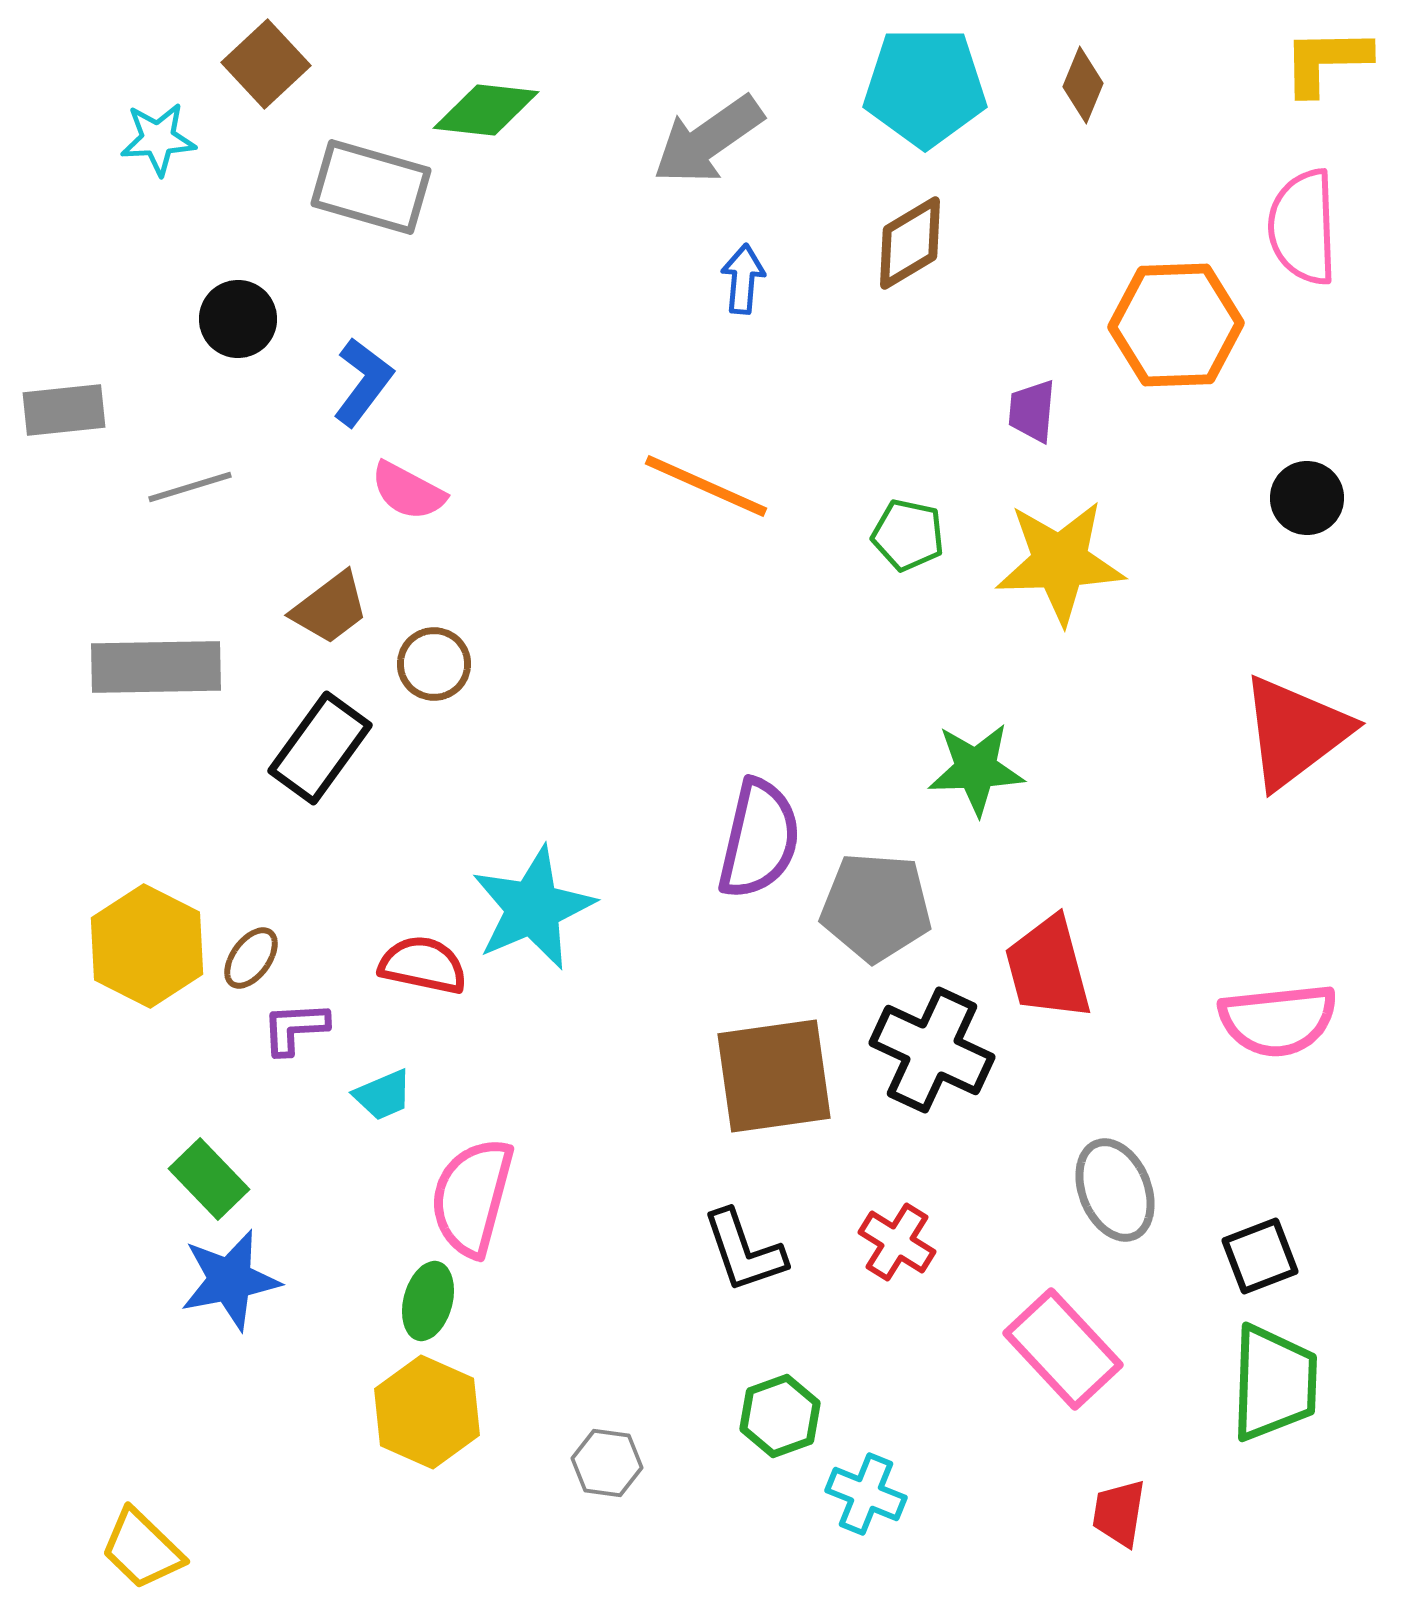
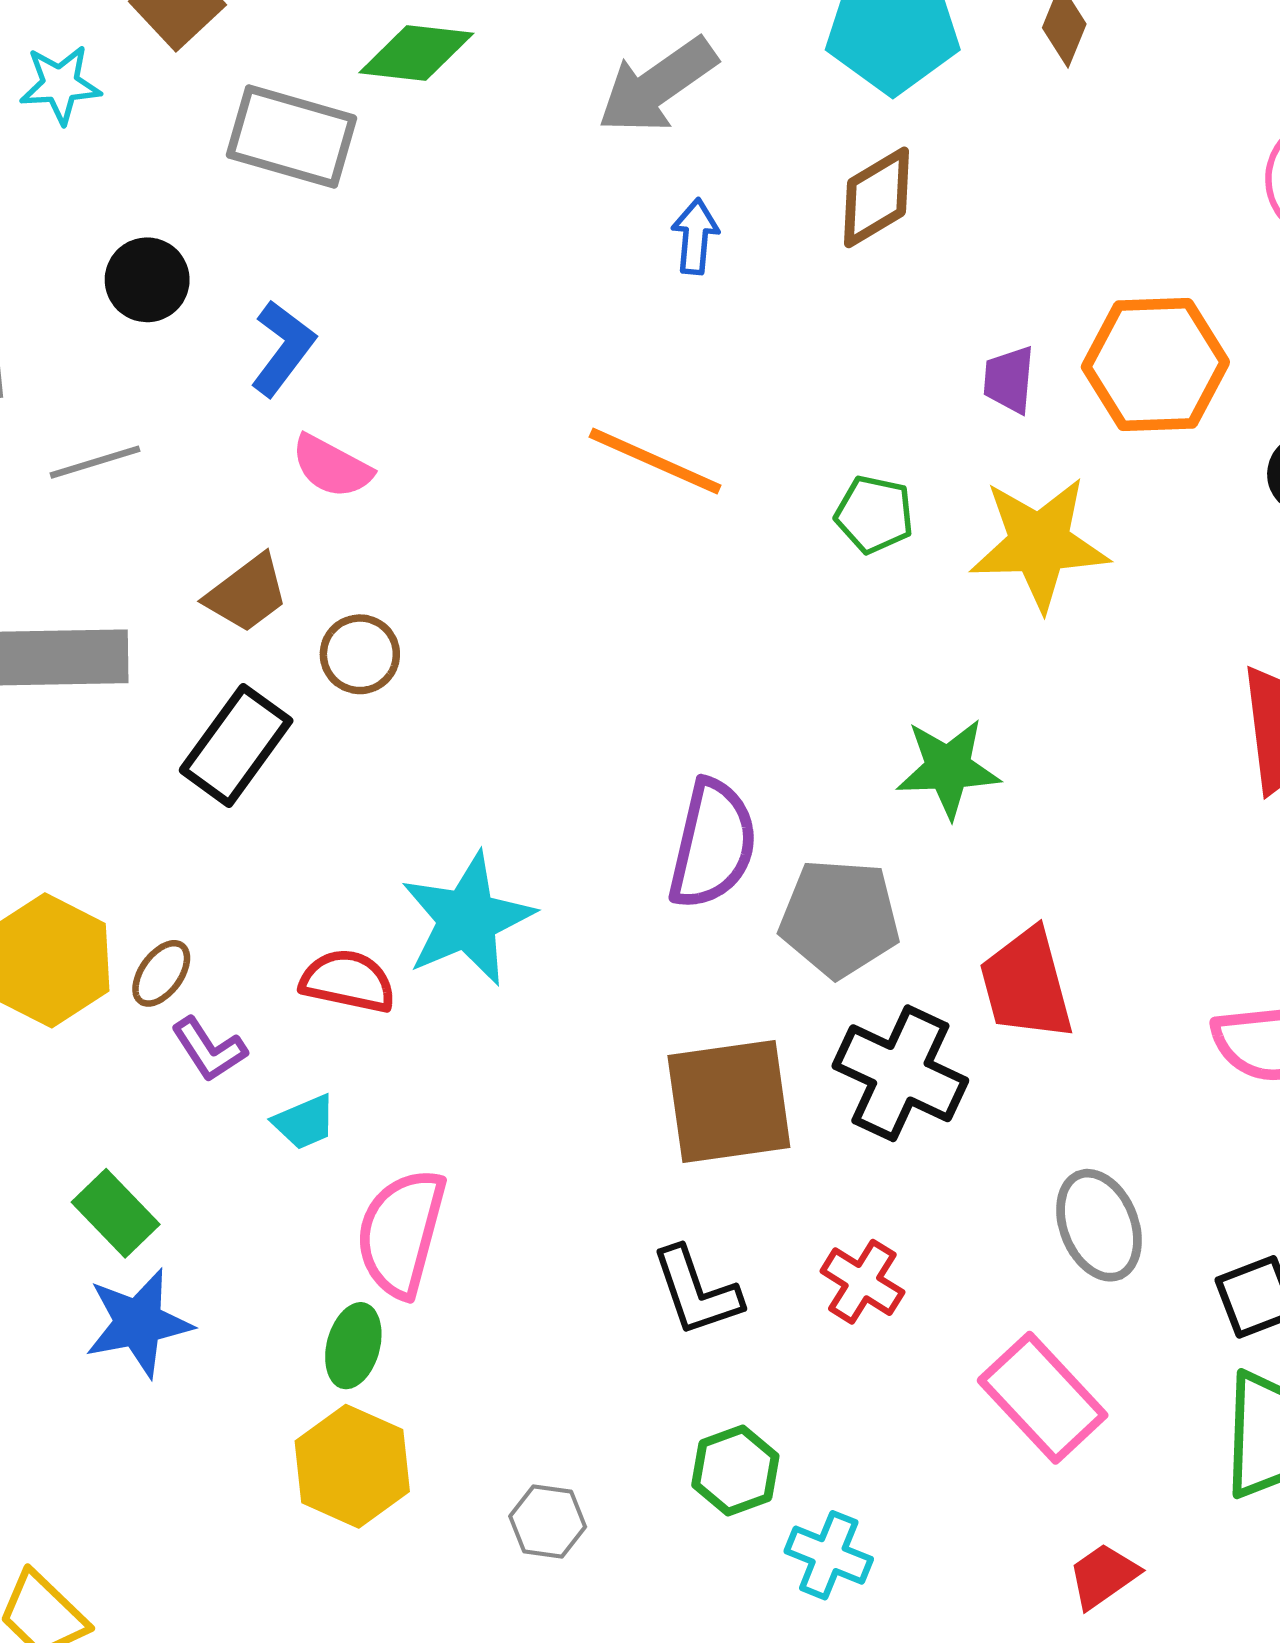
orange hexagon: (1176, 325) -> (1155, 364), moved
purple L-shape: (295, 1028) -> (209, 1049), turned -120
red trapezoid: (1119, 1513) -> (1103, 1576), turned 46

